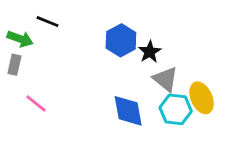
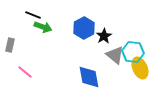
green arrow: (20, 39) -> (43, 27), moved
cyan hexagon: (176, 109) -> (133, 52), moved

